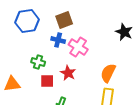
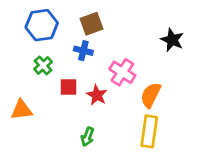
pink cross: (78, 47) -> (122, 72), moved
green cross: (38, 62) -> (43, 65), moved, turned 32
red square: (47, 81) -> (69, 87), moved

